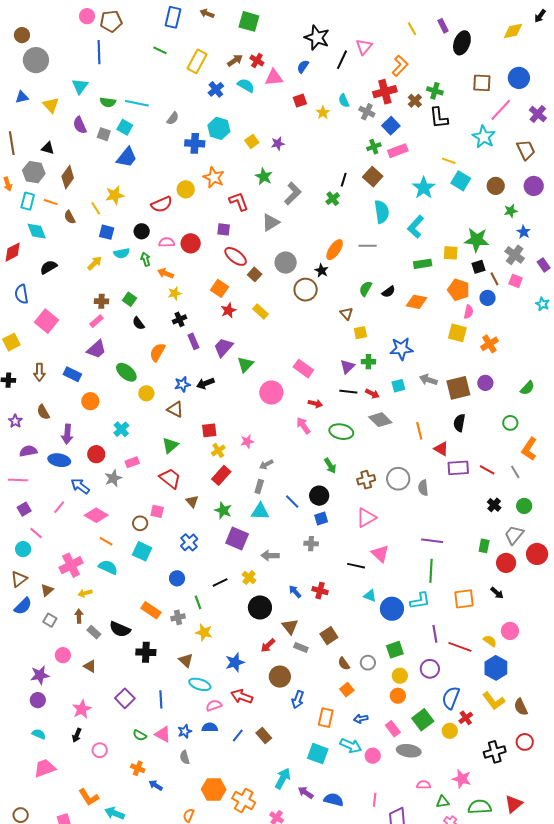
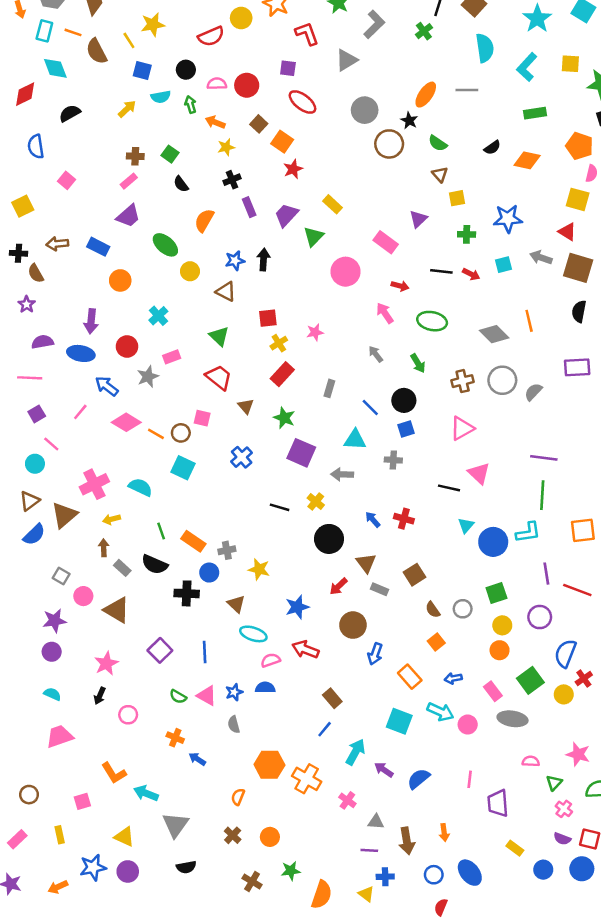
brown semicircle: (70, 217) -> (96, 51), size x1.5
yellow square: (451, 253) -> (570, 64), moved
brown square: (255, 274) -> (259, 124), moved
green semicircle: (366, 289) -> (438, 143), moved, turned -84
yellow rectangle: (260, 311) -> (333, 204), moved
pink square: (46, 321) -> (67, 180), size x0.6
purple triangle: (347, 367) -> (418, 219), moved
brown arrow: (39, 372) -> (57, 244), turned 84
black arrow: (205, 383) -> (264, 260), turned 114
brown square: (458, 388) -> (578, 268), turned 30
brown semicircle: (43, 412) -> (36, 273), moved
gray diamond: (380, 420) -> (494, 334), moved
green triangle: (170, 445) -> (219, 336), turned -36
red triangle: (441, 449) -> (567, 232), moved
gray arrow: (266, 465) -> (376, 354), moved, turned 80
gray semicircle: (423, 488) -> (533, 392), turned 49
cyan triangle: (260, 511) -> (355, 440), moved
orange line: (106, 541) -> (156, 434), moved
blue circle: (177, 578) -> (209, 573), moved
black line: (220, 582) -> (280, 507), turned 42
brown triangle: (47, 590) -> (64, 515), size x1.6
cyan triangle: (370, 596) -> (466, 525), turned 48
green line: (198, 602) -> (161, 531), moved
gray square: (50, 620) -> (61, 576), moved
brown triangle: (90, 666) -> (117, 610), size x1.6
orange rectangle: (326, 718) -> (410, 677), turned -54
blue line: (238, 735) -> (325, 729), moved
blue semicircle: (334, 800) -> (419, 779), turned -54
green triangle: (443, 802) -> (554, 783), turned -40

